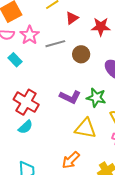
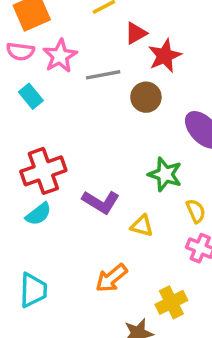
red star: (101, 27) -> (165, 56), moved, turned -30
purple L-shape: (70, 97) -> (101, 202), moved
red cross: (26, 102) -> (43, 171), turned 35
yellow triangle: (85, 128) -> (142, 226), size x0.6

